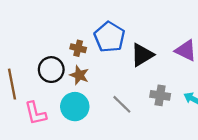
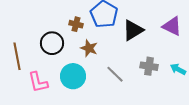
brown star: (79, 75) -> (89, 48), moved

